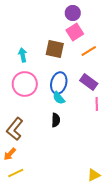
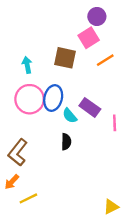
purple circle: (73, 13) -> (97, 16), moved
purple rectangle: (89, 82) -> (90, 107), moved
blue ellipse: (59, 83) -> (53, 98), moved
yellow line: (16, 173) -> (28, 198), moved

